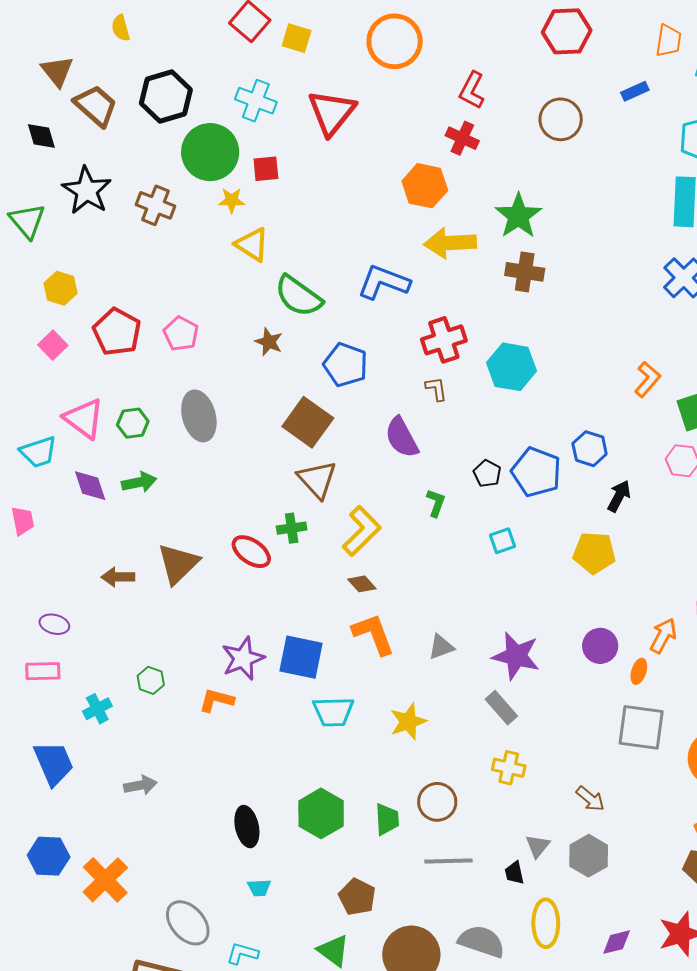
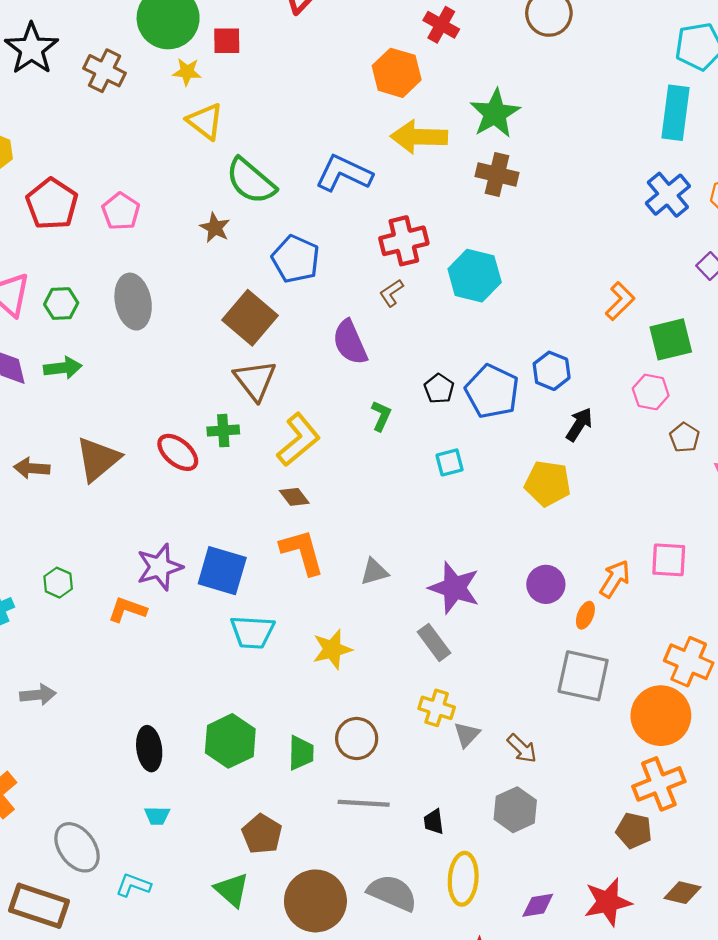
brown L-shape: (436, 389) -> (391, 293), turned -120
gray triangle: (538, 846) -> (467, 735), moved

